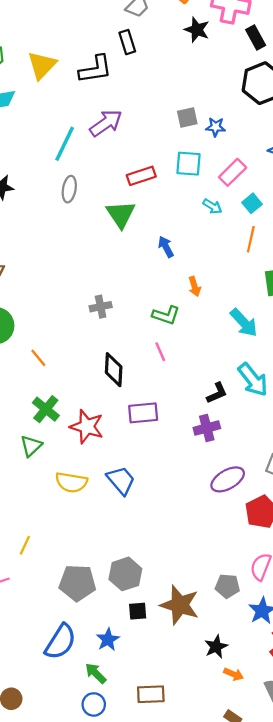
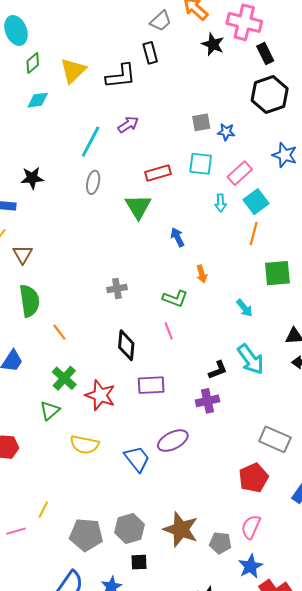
purple arrow: (106, 123) -> (128, 125), size x0.7
cyan square: (252, 203) -> (256, 202), size x1.4
cyan arrow: (212, 206) -> (221, 203), turned 54
cyan arrow: (244, 323) -> (244, 308), size x0.7
purple ellipse: (228, 479) -> (173, 441), moved
blue trapezoid: (121, 480) -> (137, 459), moved
yellow line: (25, 545) -> (43, 510), moved
brown star: (180, 605) -> (181, 529), moved

